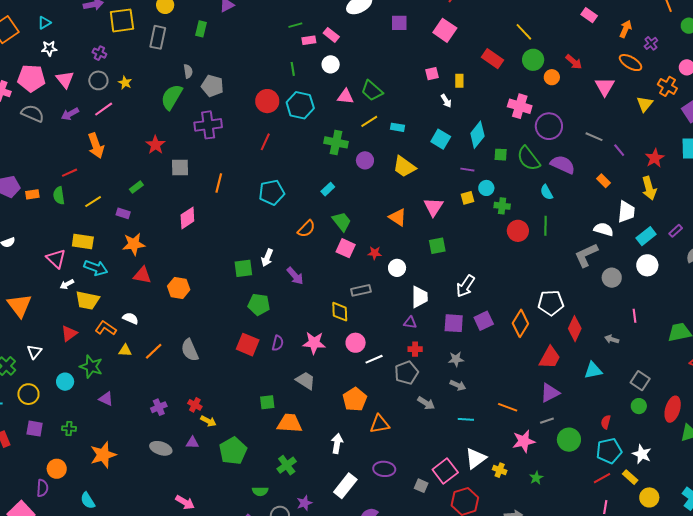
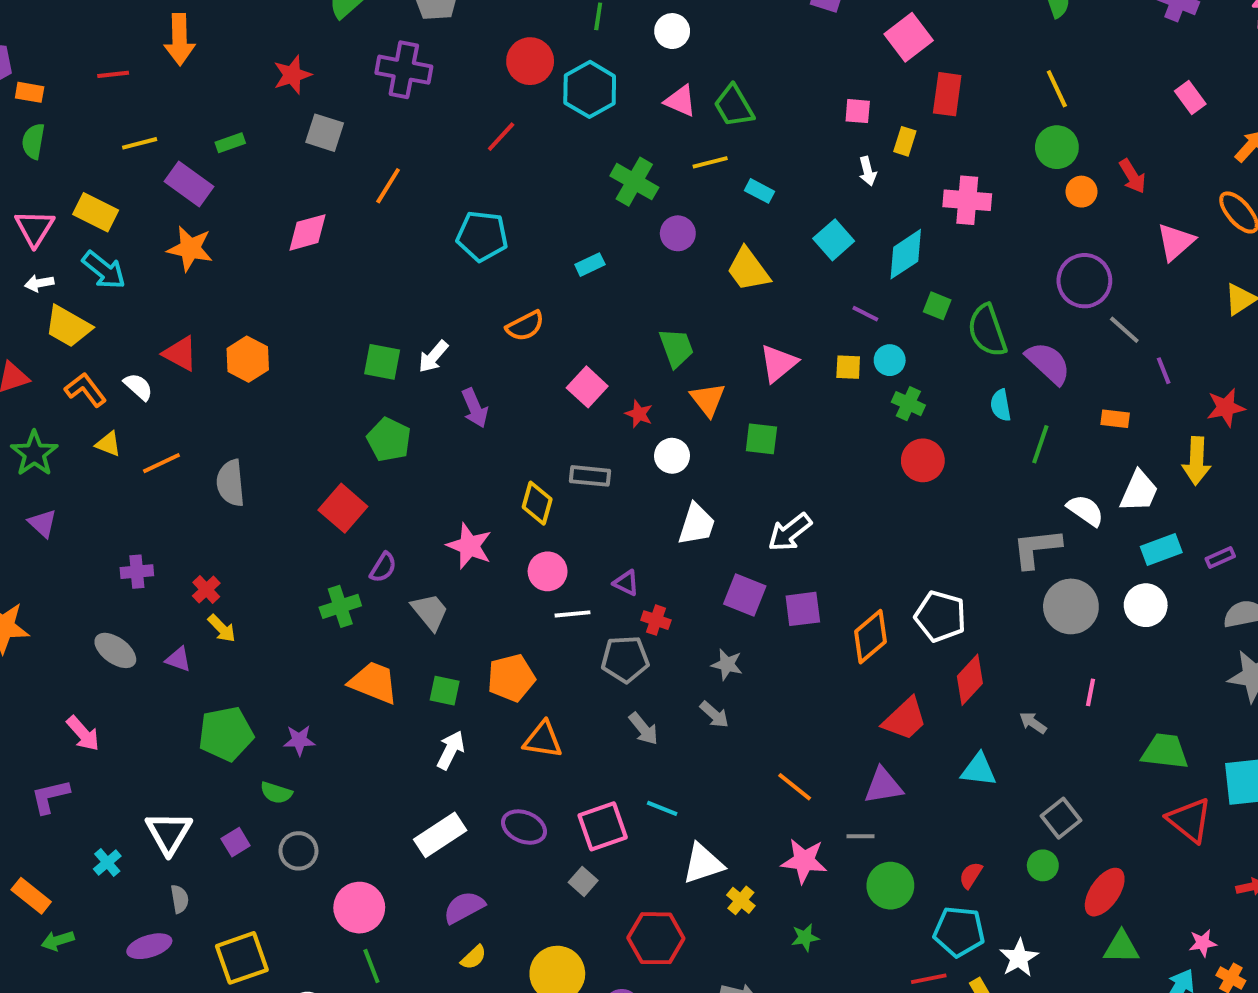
red rectangle: (492, 59) -> (947, 94), moved, turned 45
pink cross: (520, 106) -> (967, 200), moved, turned -30
purple circle: (549, 126) -> (1084, 281), moved
orange rectangle: (604, 181) -> (1115, 419), turned -56
green semicircle: (59, 196) -> (33, 141), moved
purple rectangle: (123, 213) -> (189, 184), size x1.6
orange triangle: (398, 217) -> (708, 399), moved
green trapezoid: (342, 221) -> (676, 348), moved
green line: (545, 226) -> (1040, 444), moved
red triangle: (142, 275) -> (180, 354), moved
gray circle: (612, 278) -> (1071, 606), size x1.4
purple triangle: (410, 323) -> (626, 583), moved
purple semicircle: (278, 343) -> (383, 567), moved
green square: (267, 402) -> (445, 691), moved
cyan line: (466, 419) -> (662, 808), moved
green pentagon: (233, 451) -> (226, 734), moved
green cross: (287, 465) -> (340, 606), moved
pink square: (445, 471) -> (603, 826), moved
pink arrow: (185, 502) -> (83, 734), moved
purple star: (304, 503) -> (299, 740), moved

